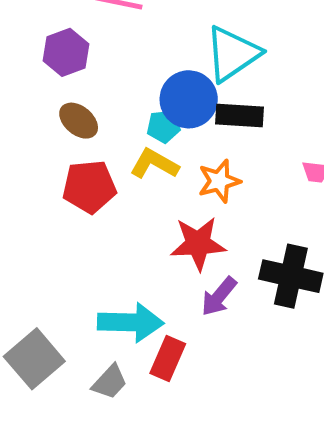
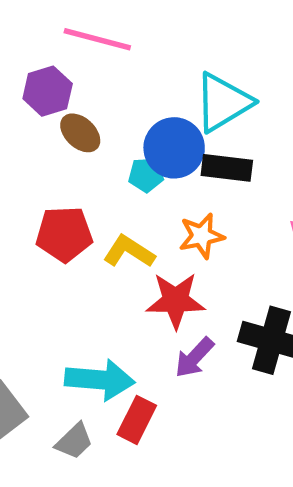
brown ellipse: (79, 121) -> (80, 133), moved
yellow L-shape: (154, 164) -> (129, 251), moved

